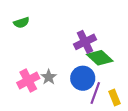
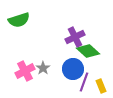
green semicircle: (21, 23) -> (19, 20), size x1.5

